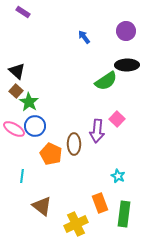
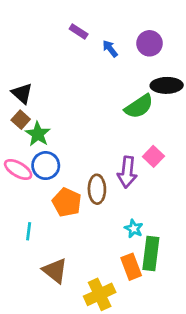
purple rectangle: (23, 12) -> (79, 32), moved
purple circle: (126, 31) -> (150, 43), moved
cyan star: (118, 176) -> (134, 229), moved
green rectangle: (124, 214) -> (151, 254), moved

